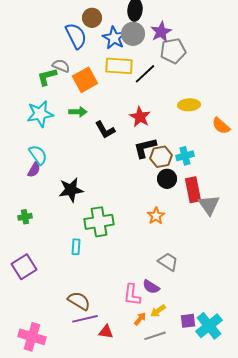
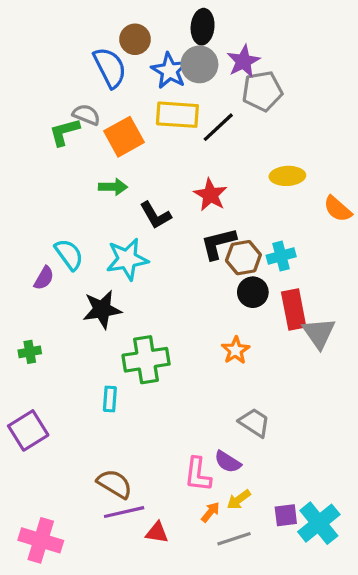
cyan star: (40, 114) -> (127, 259), moved
cyan semicircle: (38, 155) -> (69, 254), moved

